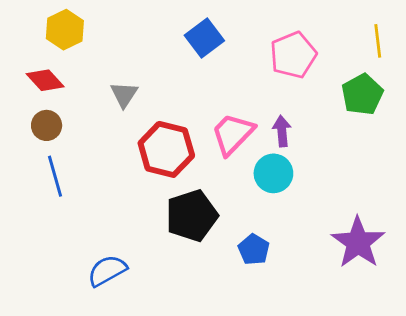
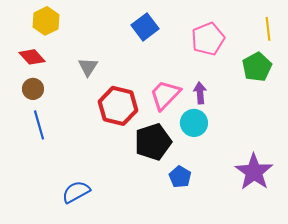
black pentagon: (192, 216) -> (153, 142), moved

